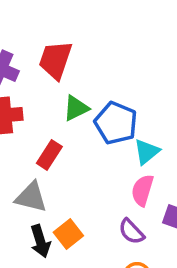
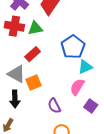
green triangle: (76, 108) -> (35, 28), moved
purple semicircle: (131, 232) -> (54, 106), moved
orange square: (68, 234) -> (33, 83), moved

